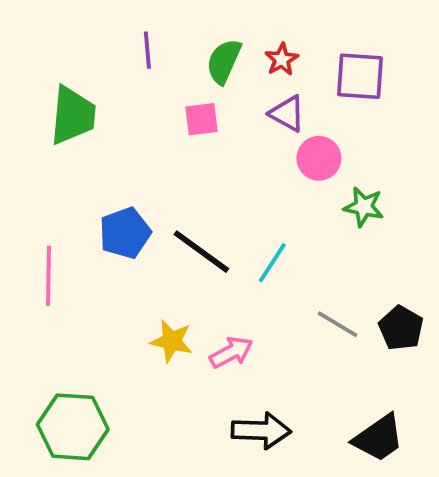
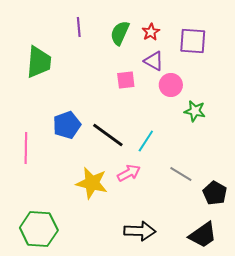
pink square: (201, 119) -> (126, 80), moved
black pentagon: (401, 328) -> (215, 193), moved
yellow star: (172, 341) -> (92, 183), size x1.4
pink arrow: (231, 352) -> (129, 173), moved

